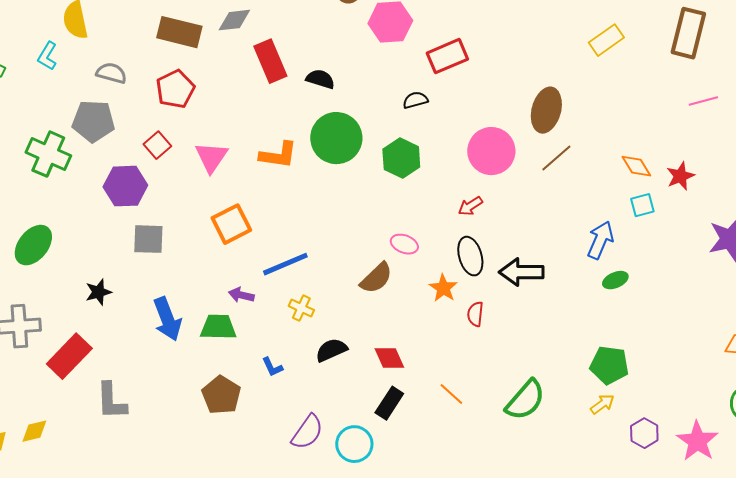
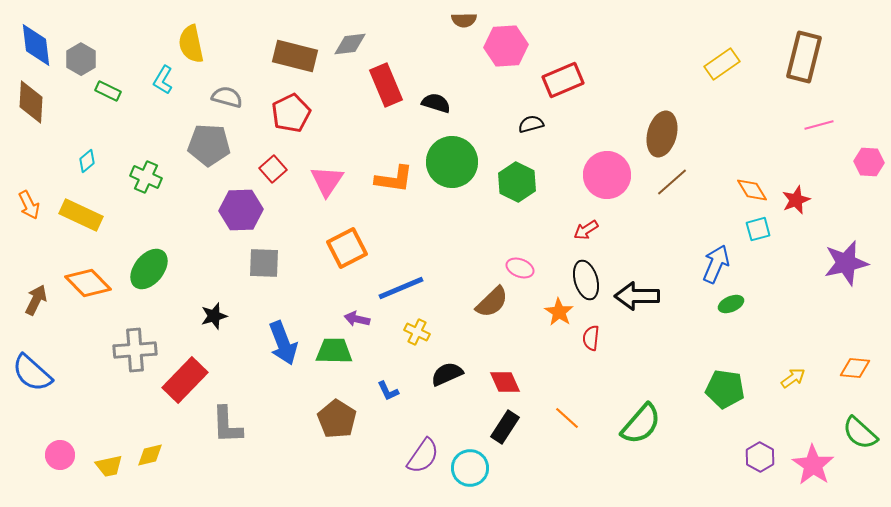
green cross: (48, 154) -> (146, 177), moved, size x0.7
yellow arrow: (602, 404) -> (793, 378), moved

